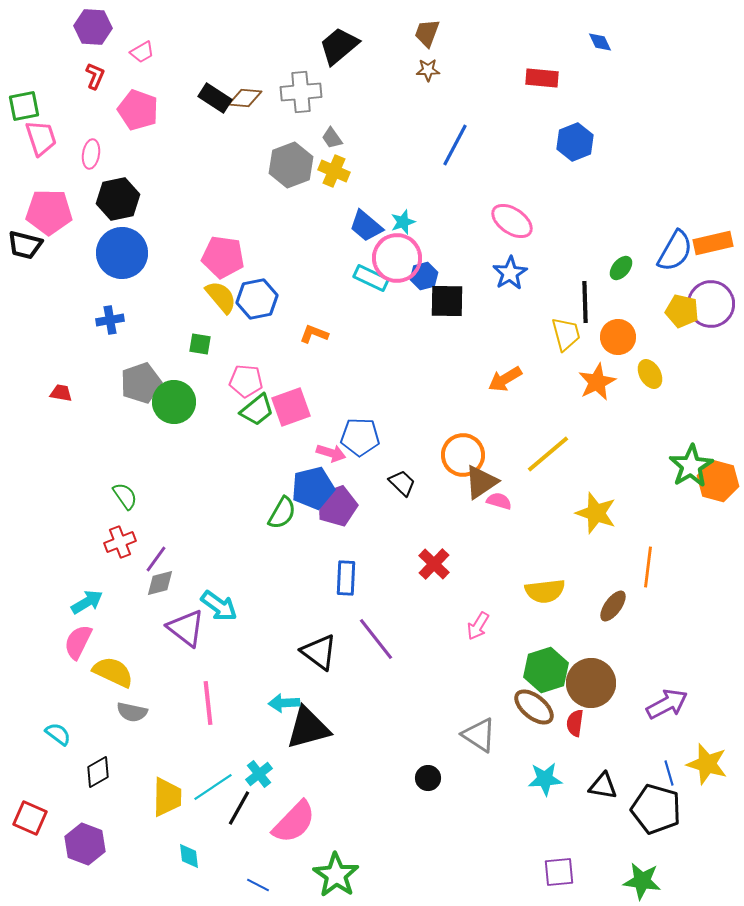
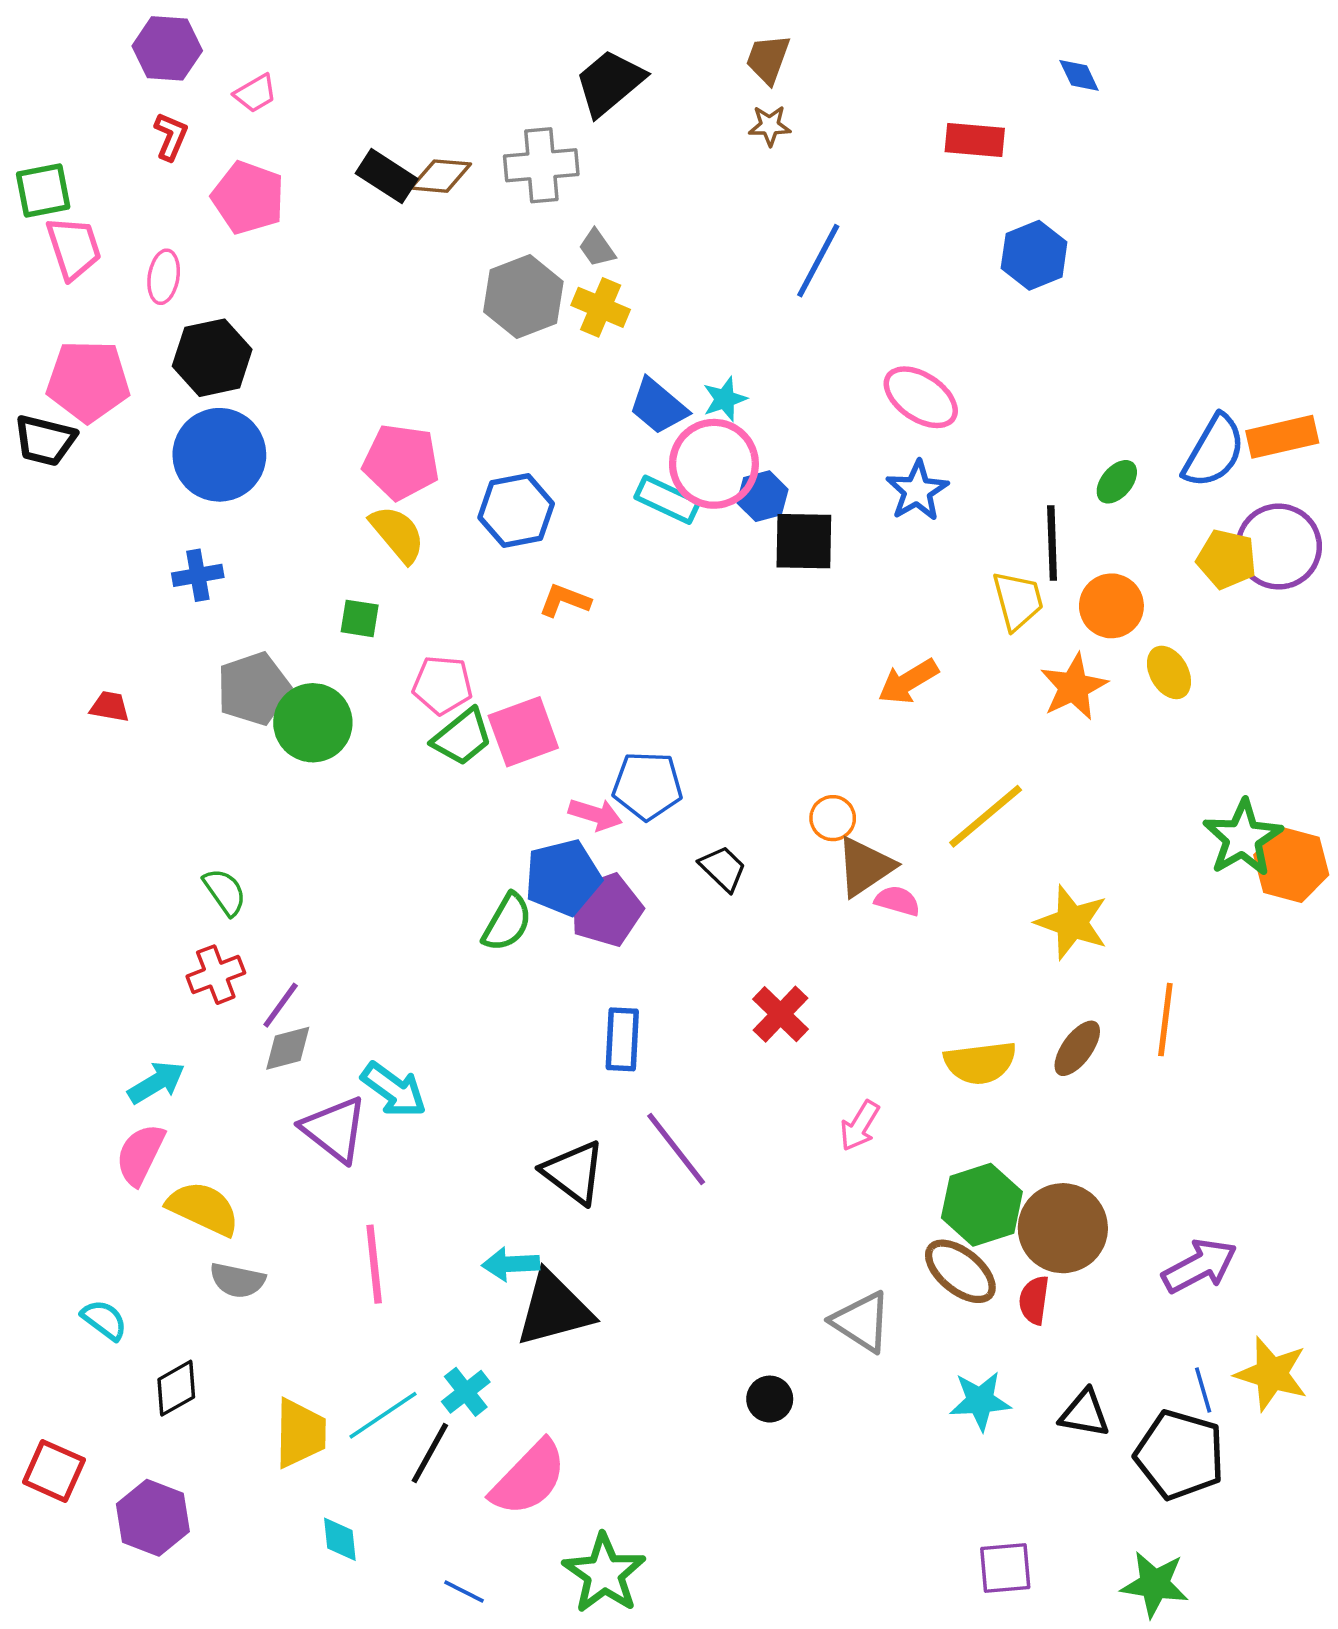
blue hexagon: (257, 299) -> (516, 511), moved
orange circle: (463, 455) -> (833, 818), size x0.6
brown ellipse: (613, 606) -> (1077, 1048), moved

